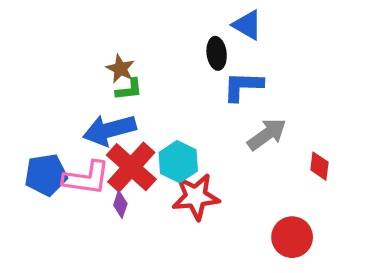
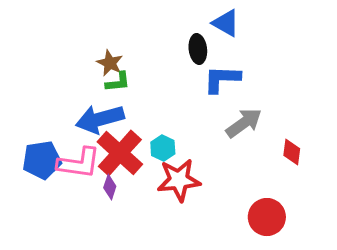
cyan hexagon: (178, 162) -> (163, 148), size x0.7

